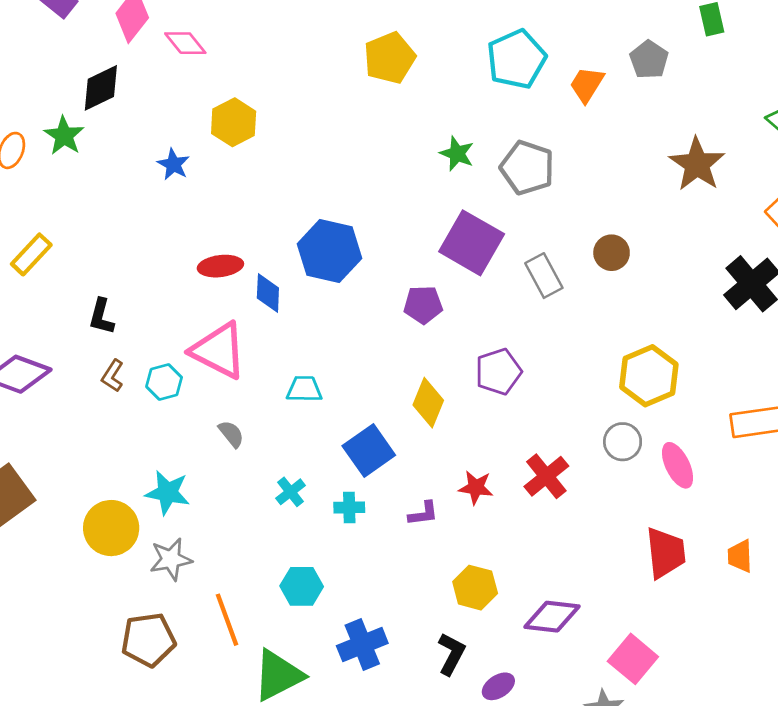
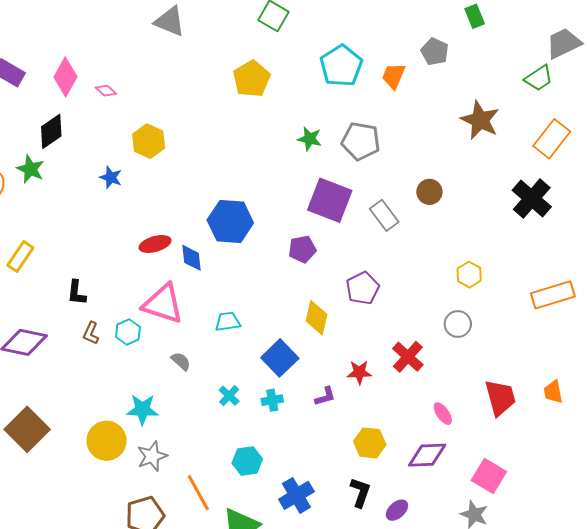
pink diamond: (185, 43) -> (106, 91), size x0.7
yellow hexagon: (649, 376) -> (469, 275), size x0.6
pink ellipse: (678, 465) -> (443, 414), moved, size x0.7

